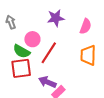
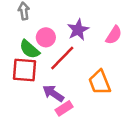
purple star: (56, 18) -> (78, 30), moved, turned -30
orange trapezoid: (88, 55) -> (100, 82), moved, turned -35

